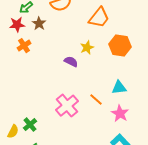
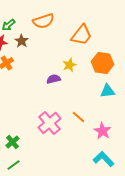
purple semicircle: (71, 62) -> (54, 79), turned -40
cyan triangle: (119, 88) -> (108, 91), moved

